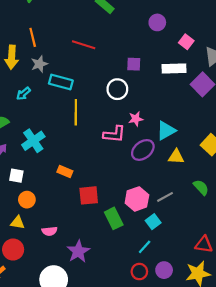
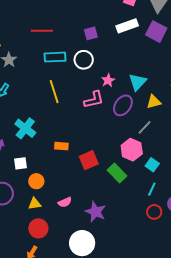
cyan rectangle: (61, 82) -> (55, 57), moved
gray line: (165, 197) -> (144, 127), moved

